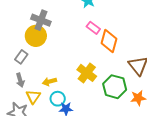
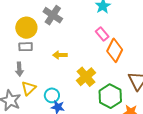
yellow circle: (36, 36) -> (26, 28), moved
gray rectangle: (21, 57) -> (26, 47), turned 40
yellow arrow: (50, 82) -> (60, 55), moved

